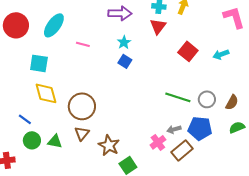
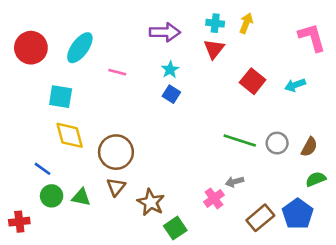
blue pentagon: (200, 128) -> (298, 214), moved, turned 30
brown rectangle: (182, 150) -> (260, 218), moved

